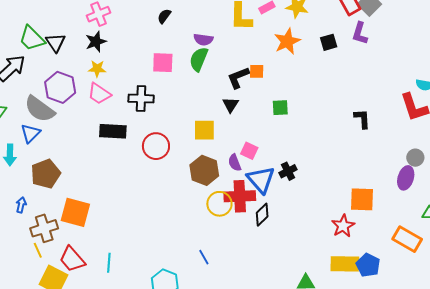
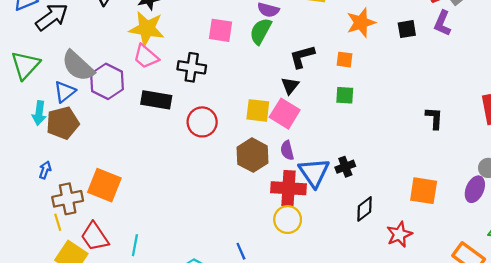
yellow star: (97, 69) -> (147, 29), size x1.8
orange square: (257, 71) -> (345, 60), moved
purple hexagon: (60, 87) -> (107, 81), moved
pink square: (249, 151) -> (285, 114), moved, size x1.5
brown pentagon: (46, 174) -> (63, 123), moved
orange square: (362, 199) -> (424, 191), moved
yellow circle: (219, 204) -> (288, 220), moved
black diamond: (262, 215) -> (365, 209), moved

